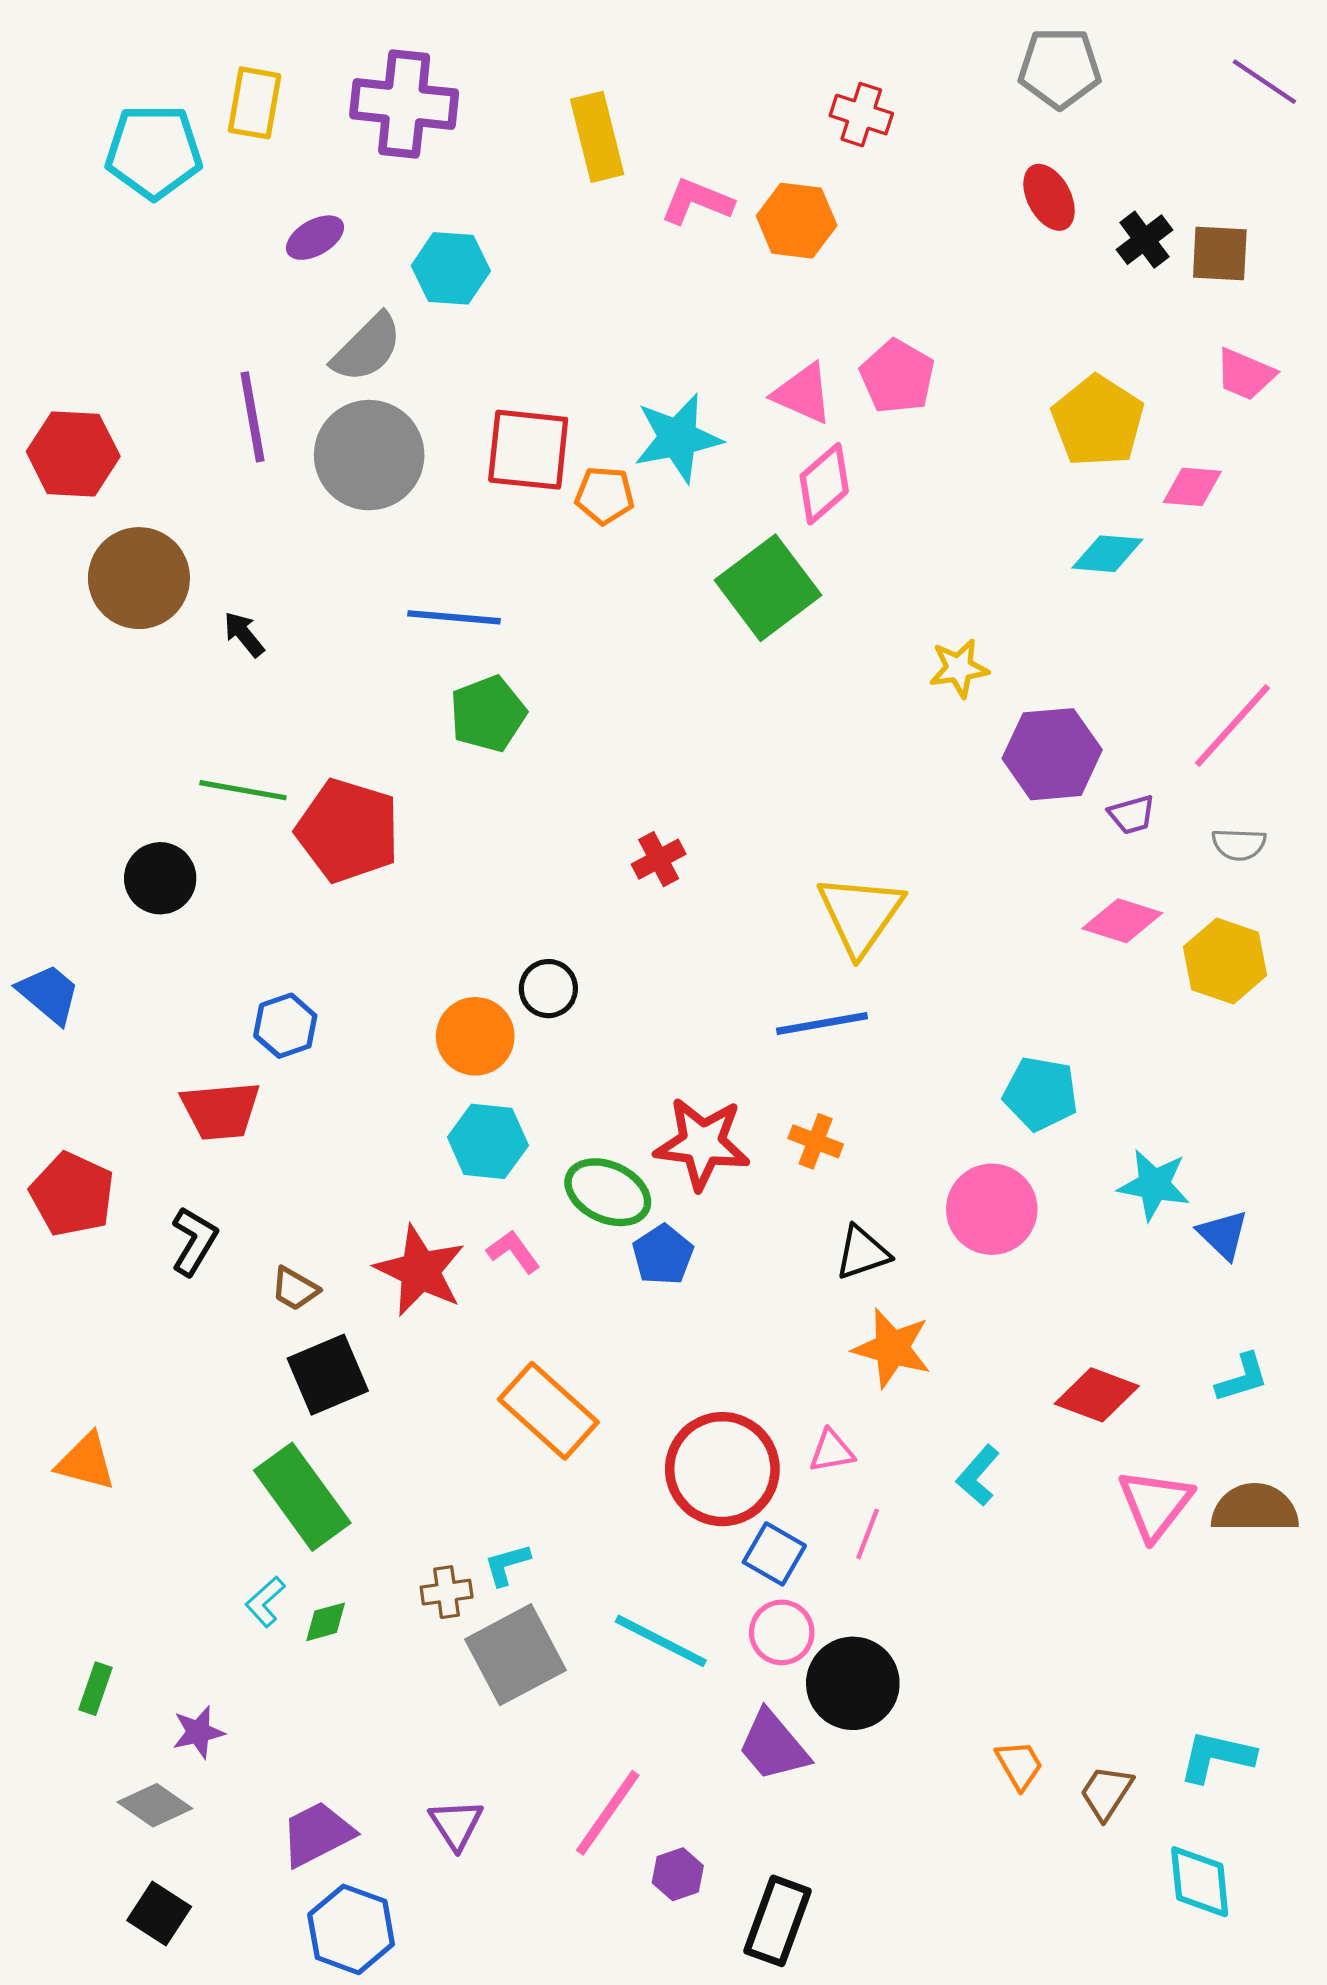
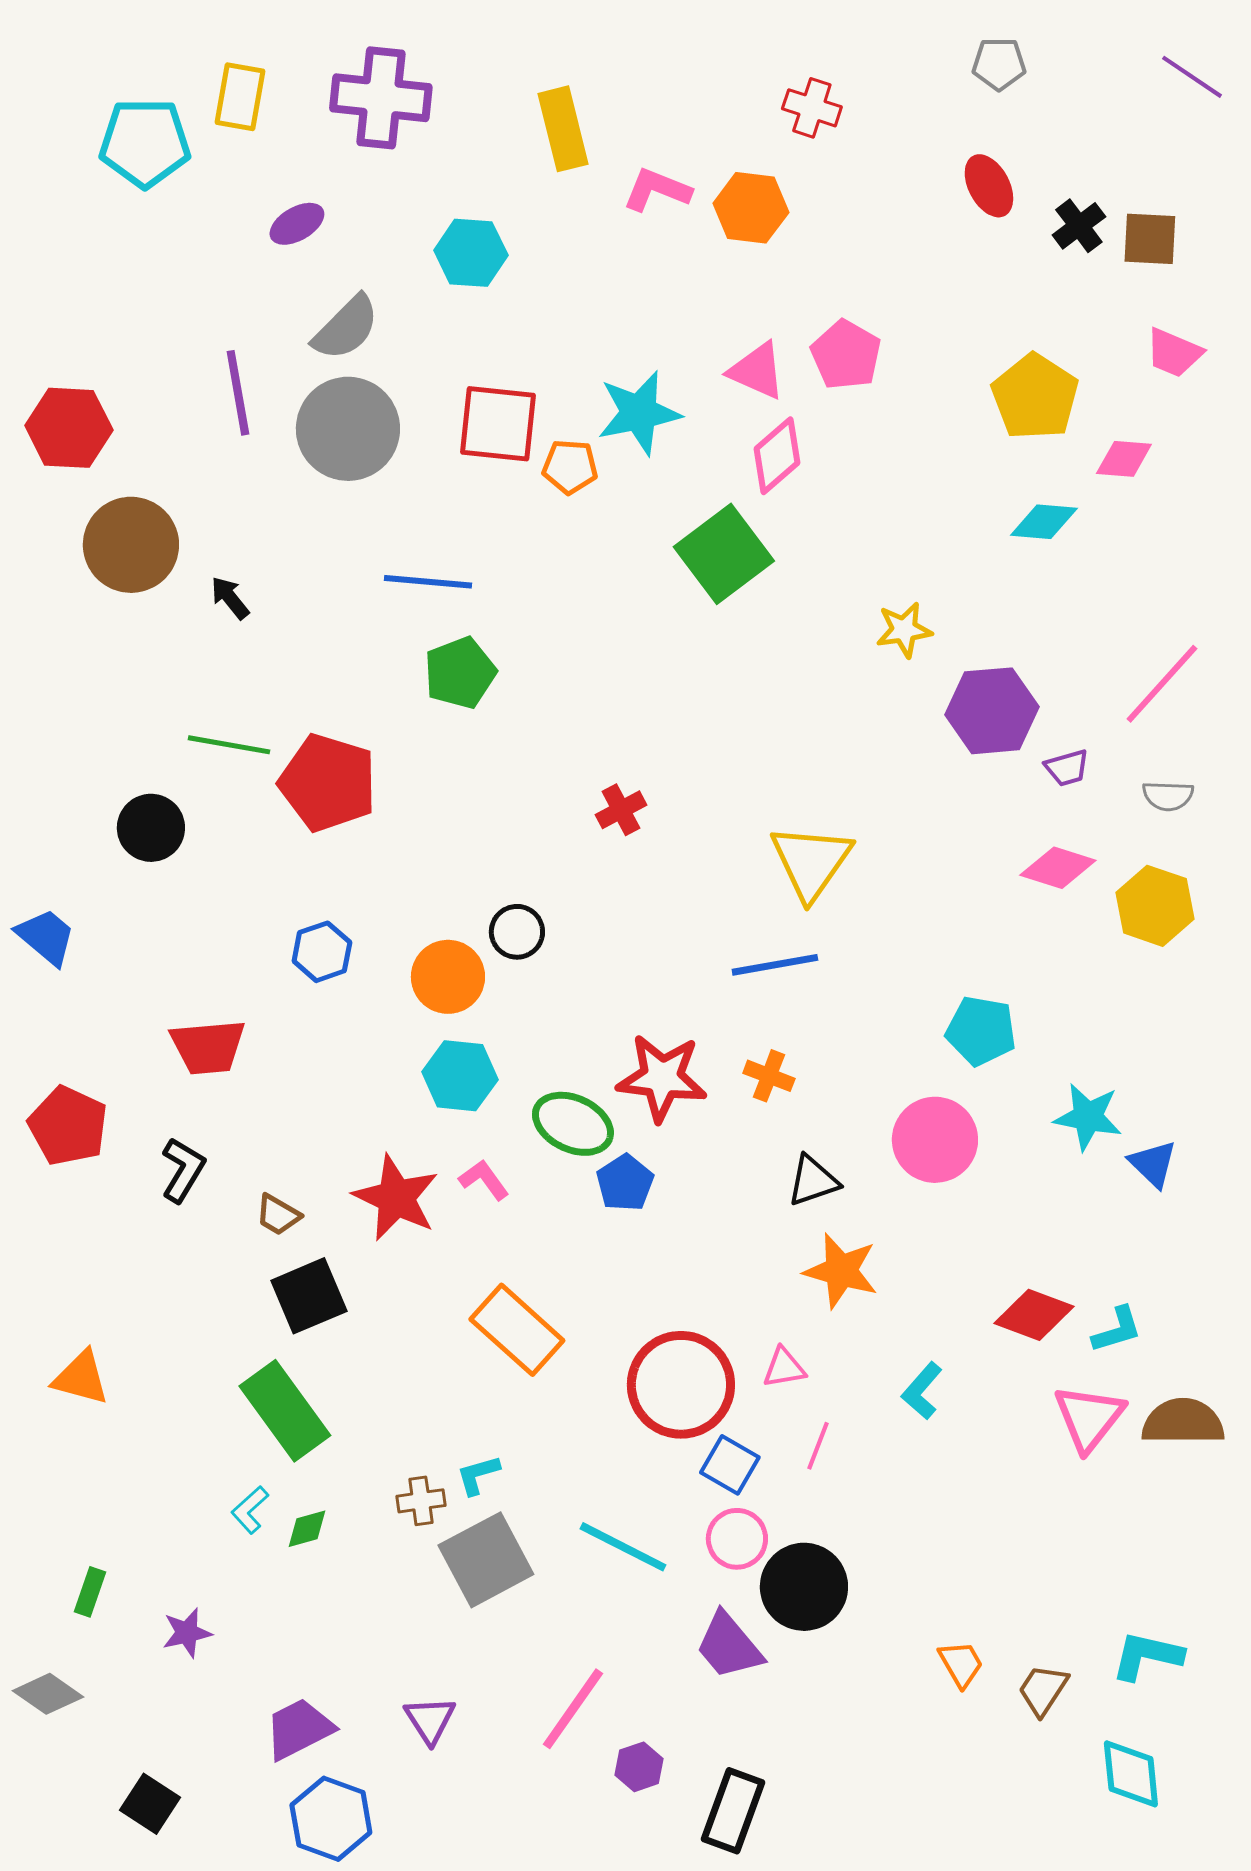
gray pentagon: (1060, 68) -> (999, 64), size x0.7
cyan hexagon: (451, 268) -> (471, 253), moved
blue hexagon: (285, 1026) -> (322, 952), moved
cyan L-shape: (1242, 1378) -> (1117, 1330), moved
gray diamond: (155, 1805) -> (48, 1694), moved

